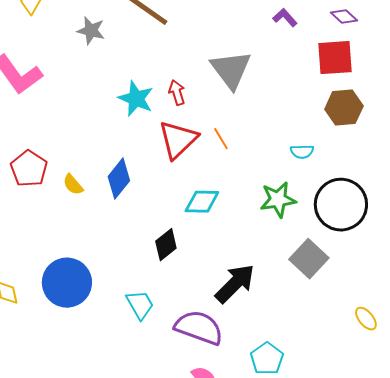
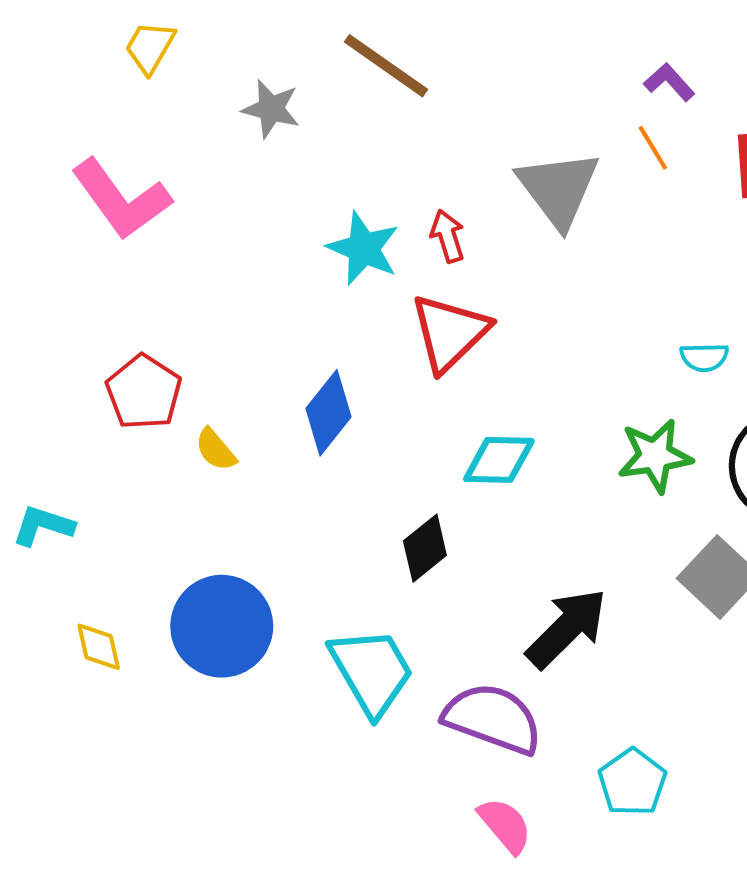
orange line: (221, 139) -> (653, 148), moved
yellow semicircle: (73, 185) -> (216, 450), moved
cyan trapezoid: (140, 305) -> (372, 671), size x1.5

